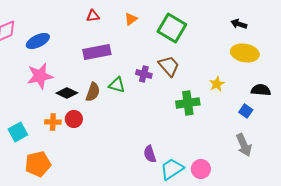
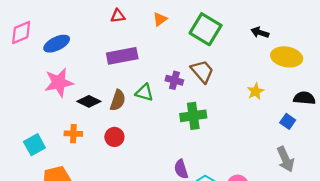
black arrow: (239, 24) -> (260, 33), moved
green cross: (188, 103) -> (193, 116), moved
red circle: (74, 119) -> (114, 137), moved

